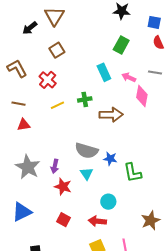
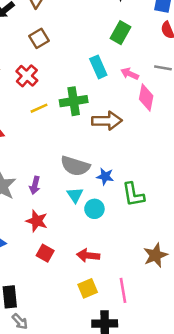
green cross: (85, 99) -> (74, 101), size x1.5
red star: (63, 187) -> (37, 221), moved
cyan circle: (108, 202) -> (94, 209), moved

